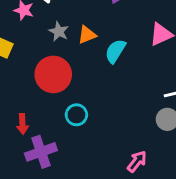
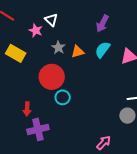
cyan semicircle: (115, 51) -> (103, 50), moved
cyan circle: (76, 115) -> (63, 97), moved

